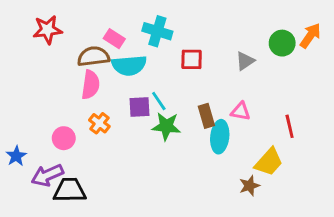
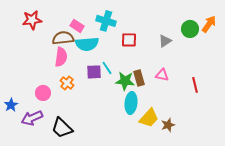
green star: (166, 126) -> (125, 81), moved
cyan ellipse: (220, 137) -> (131, 103), moved
yellow trapezoid: (269, 162) -> (149, 118), moved
black trapezoid: (70, 190) -> (62, 128), moved, turned -135

